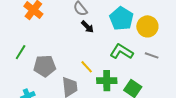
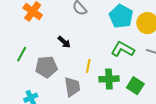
black arrow: (87, 27) -> (64, 42), moved
yellow line: (87, 67) -> (88, 66), turned 56

